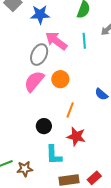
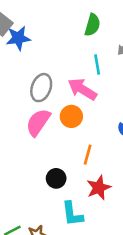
blue star: (40, 15) -> (18, 38), moved
pink arrow: (56, 41) -> (82, 89), moved
red star: (76, 136) -> (99, 188), turned -30

